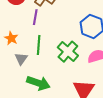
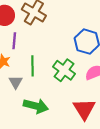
purple line: (35, 17) -> (14, 41), moved

